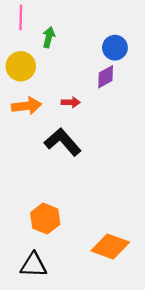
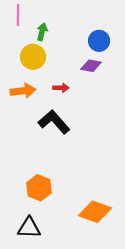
yellow circle: (21, 66) -> (33, 57), moved
purple diamond: (106, 77) -> (91, 66), turned 40

